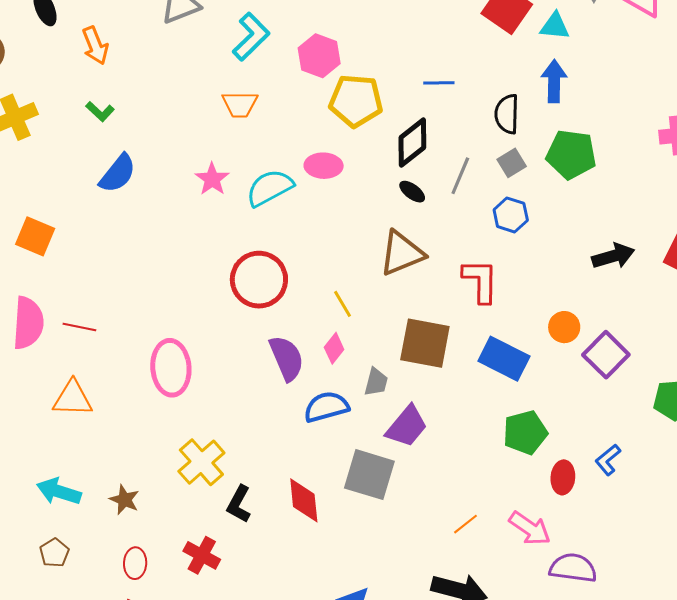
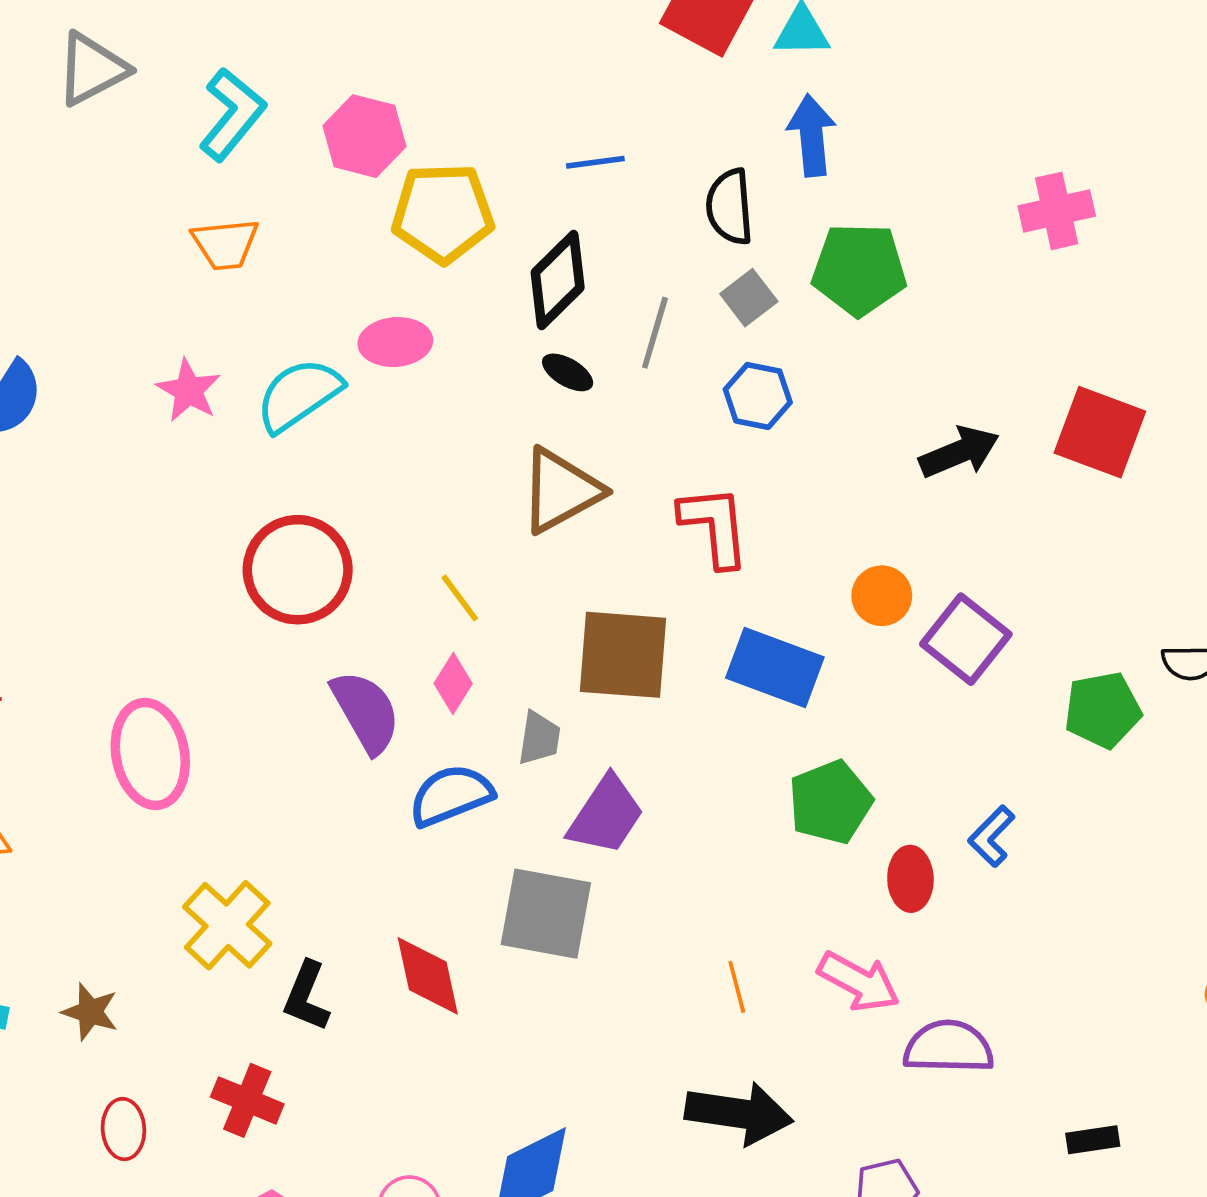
orange line: (465, 524) -> (737, 987), turned -60

